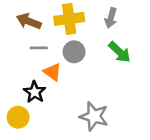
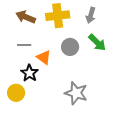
gray line: (39, 48) -> (24, 45), moved
gray circle: (74, 52) -> (70, 47), moved

